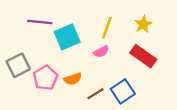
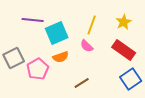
pink semicircle: (101, 52) -> (87, 46), turned 72
orange semicircle: (73, 79) -> (61, 57), moved
blue square: (123, 91) -> (131, 79), moved

